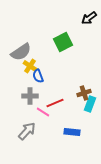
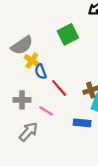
gray cross: (30, 96) -> (22, 100), moved
red line: (55, 103) -> (59, 88), moved, turned 72
blue rectangle: (72, 132) -> (82, 123), moved

